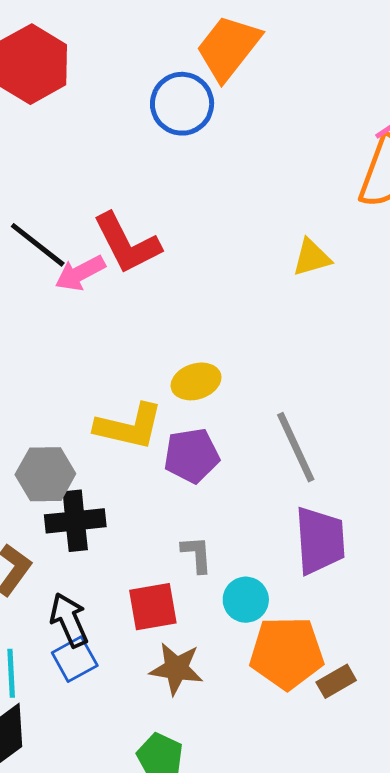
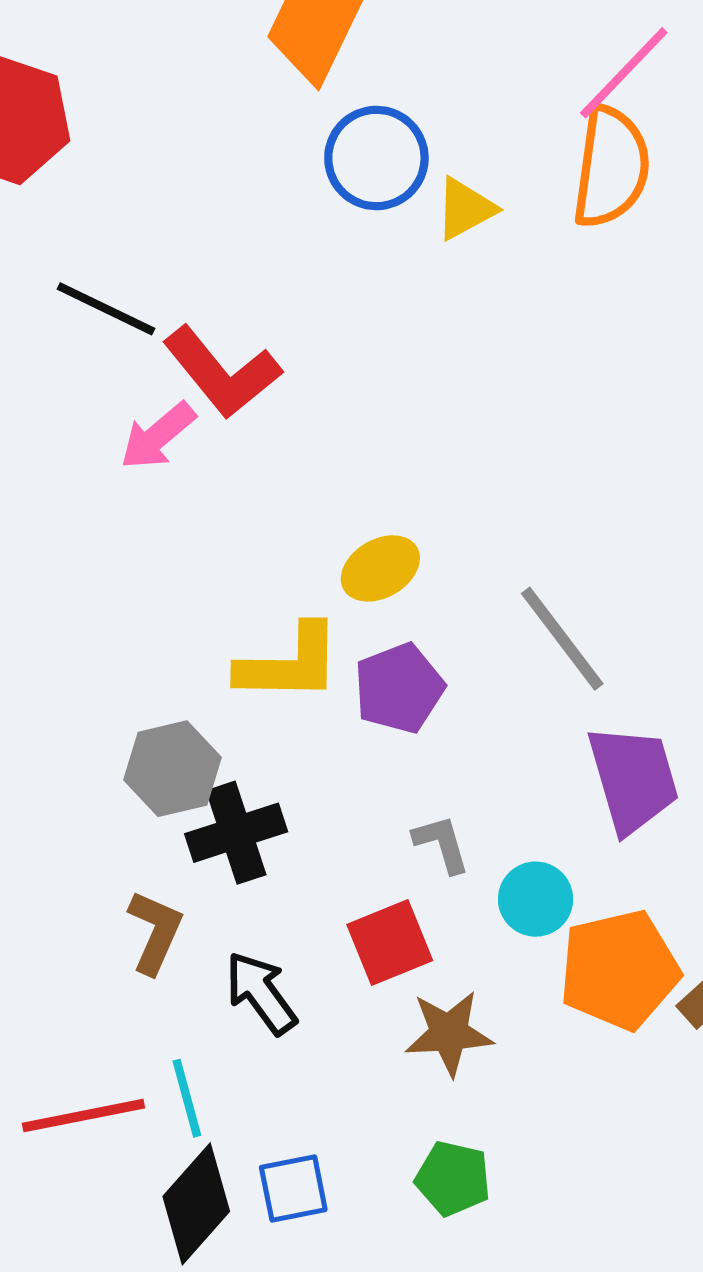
blue circle: (182, 104) -> (376, 158), moved
black line: (38, 245) -> (106, 309), moved
yellow triangle: (312, 258) -> (465, 209), moved
blue square: (75, 659) -> (293, 1189), moved, turned 30

